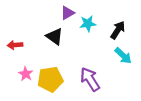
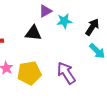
black triangle: (55, 36) -> (33, 33), turned -30

